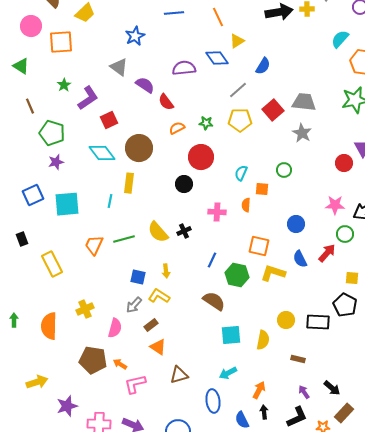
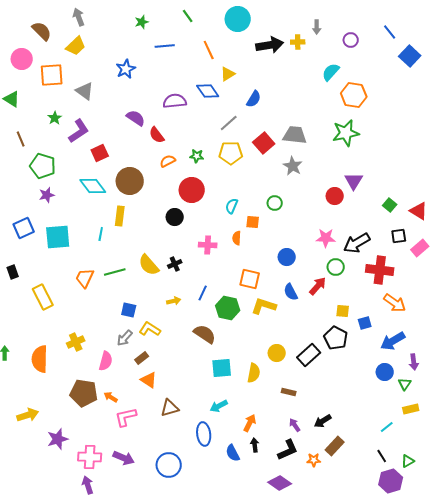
gray triangle: (119, 67) -> (85, 91), moved
yellow arrow: (166, 271) -> (174, 301), moved, turned -96
black rectangle: (318, 322) -> (309, 355), turned -45
black arrow: (332, 388) -> (323, 421), turned 108

